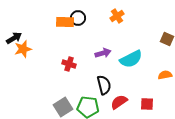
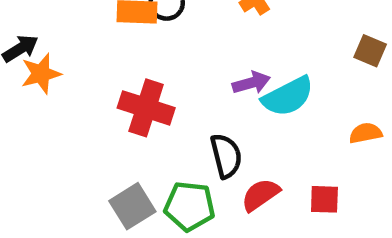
purple arrow: (103, 53) -> (251, 83), moved
red cross: (69, 64) -> (146, 108), size x1.6

